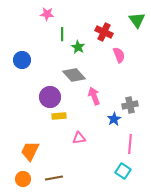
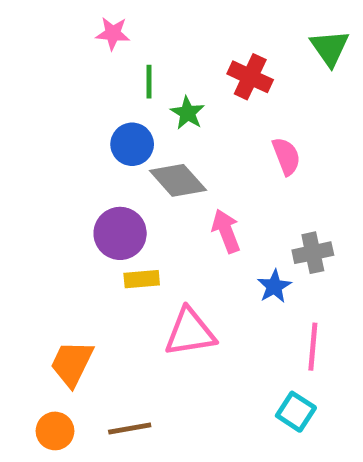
pink semicircle: (119, 55) -> (286, 156), moved
blue circle: (22, 60) -> (132, 144), moved
pink triangle: (79, 138) -> (190, 332), size x1.6

